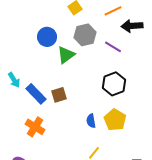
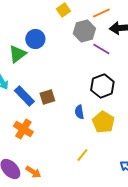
gray hexagon: (85, 35) -> (84, 31), moved
green triangle: (66, 55) -> (17, 54), moved
blue semicircle: (91, 121) -> (79, 112), moved

